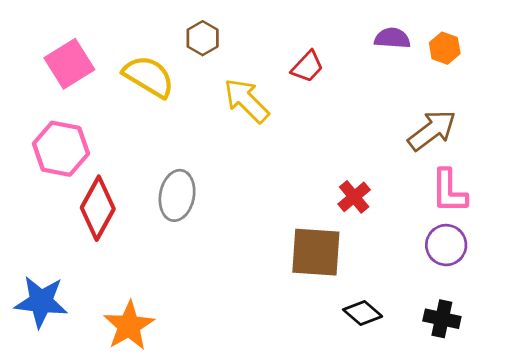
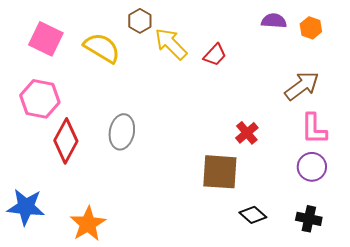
pink square: (69, 64) -> (46, 39), turned -32
red trapezoid: (307, 67) -> (215, 55), moved
yellow arrow: (246, 101) -> (171, 44), moved

